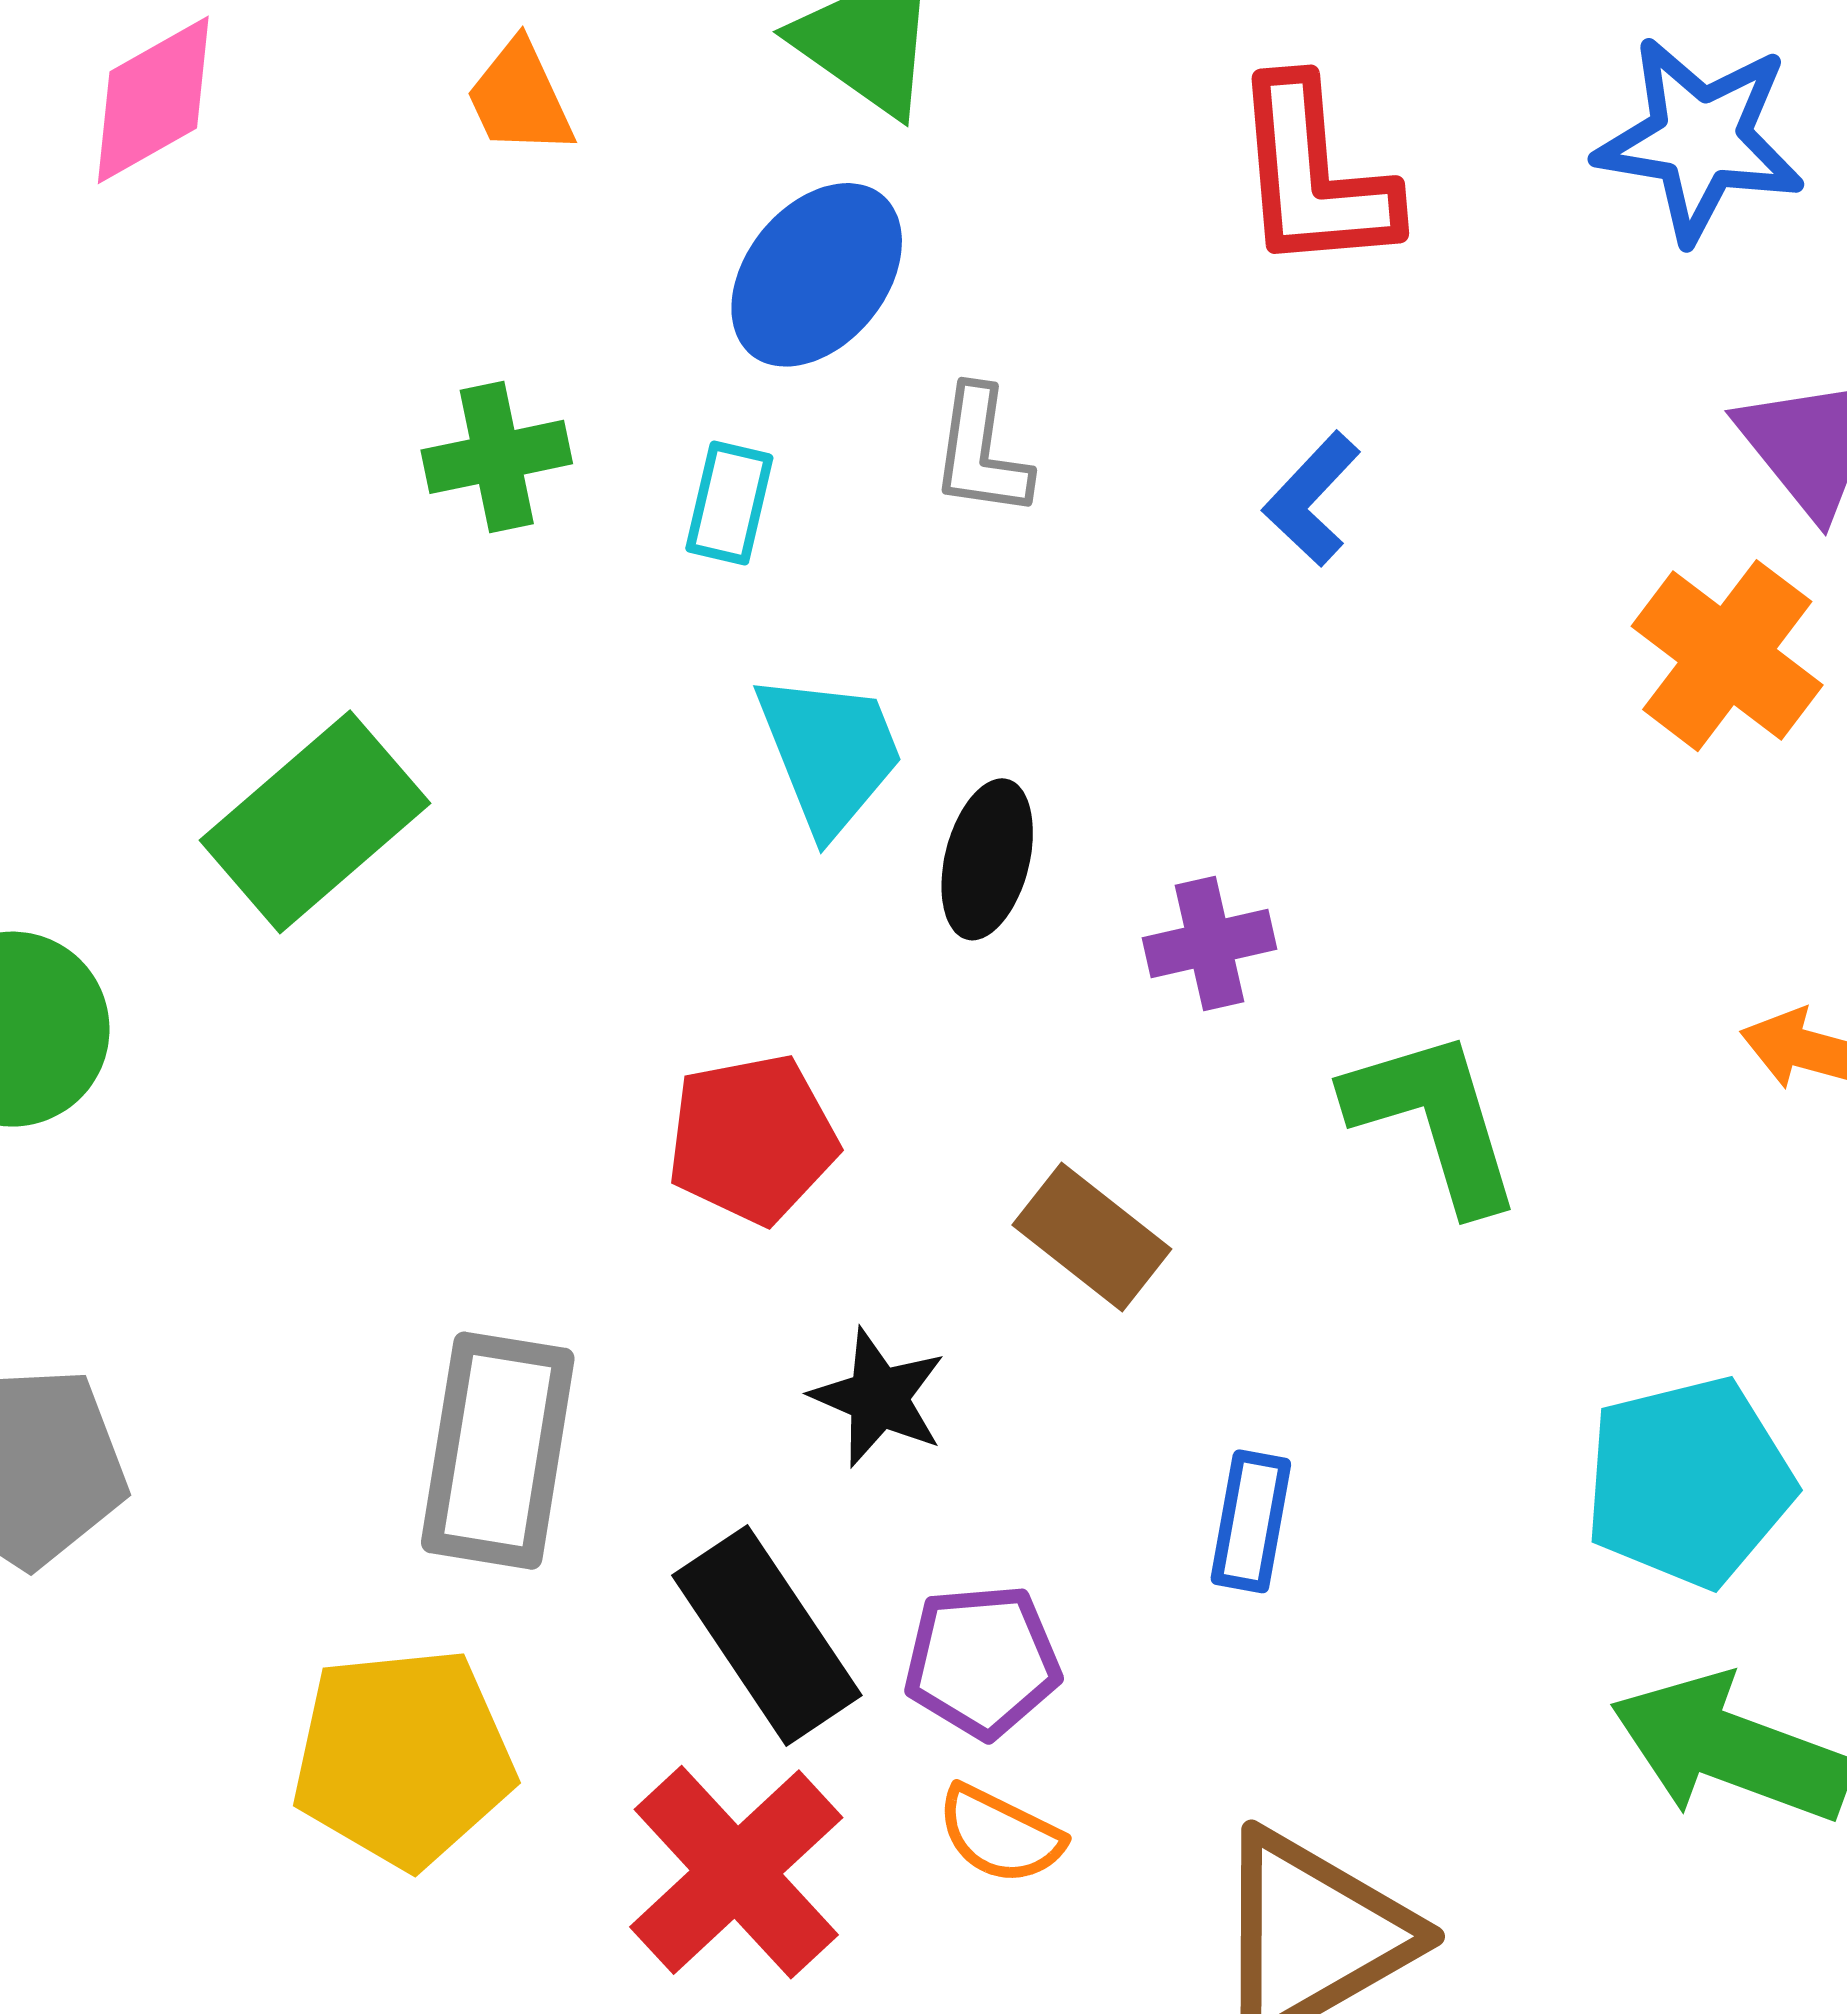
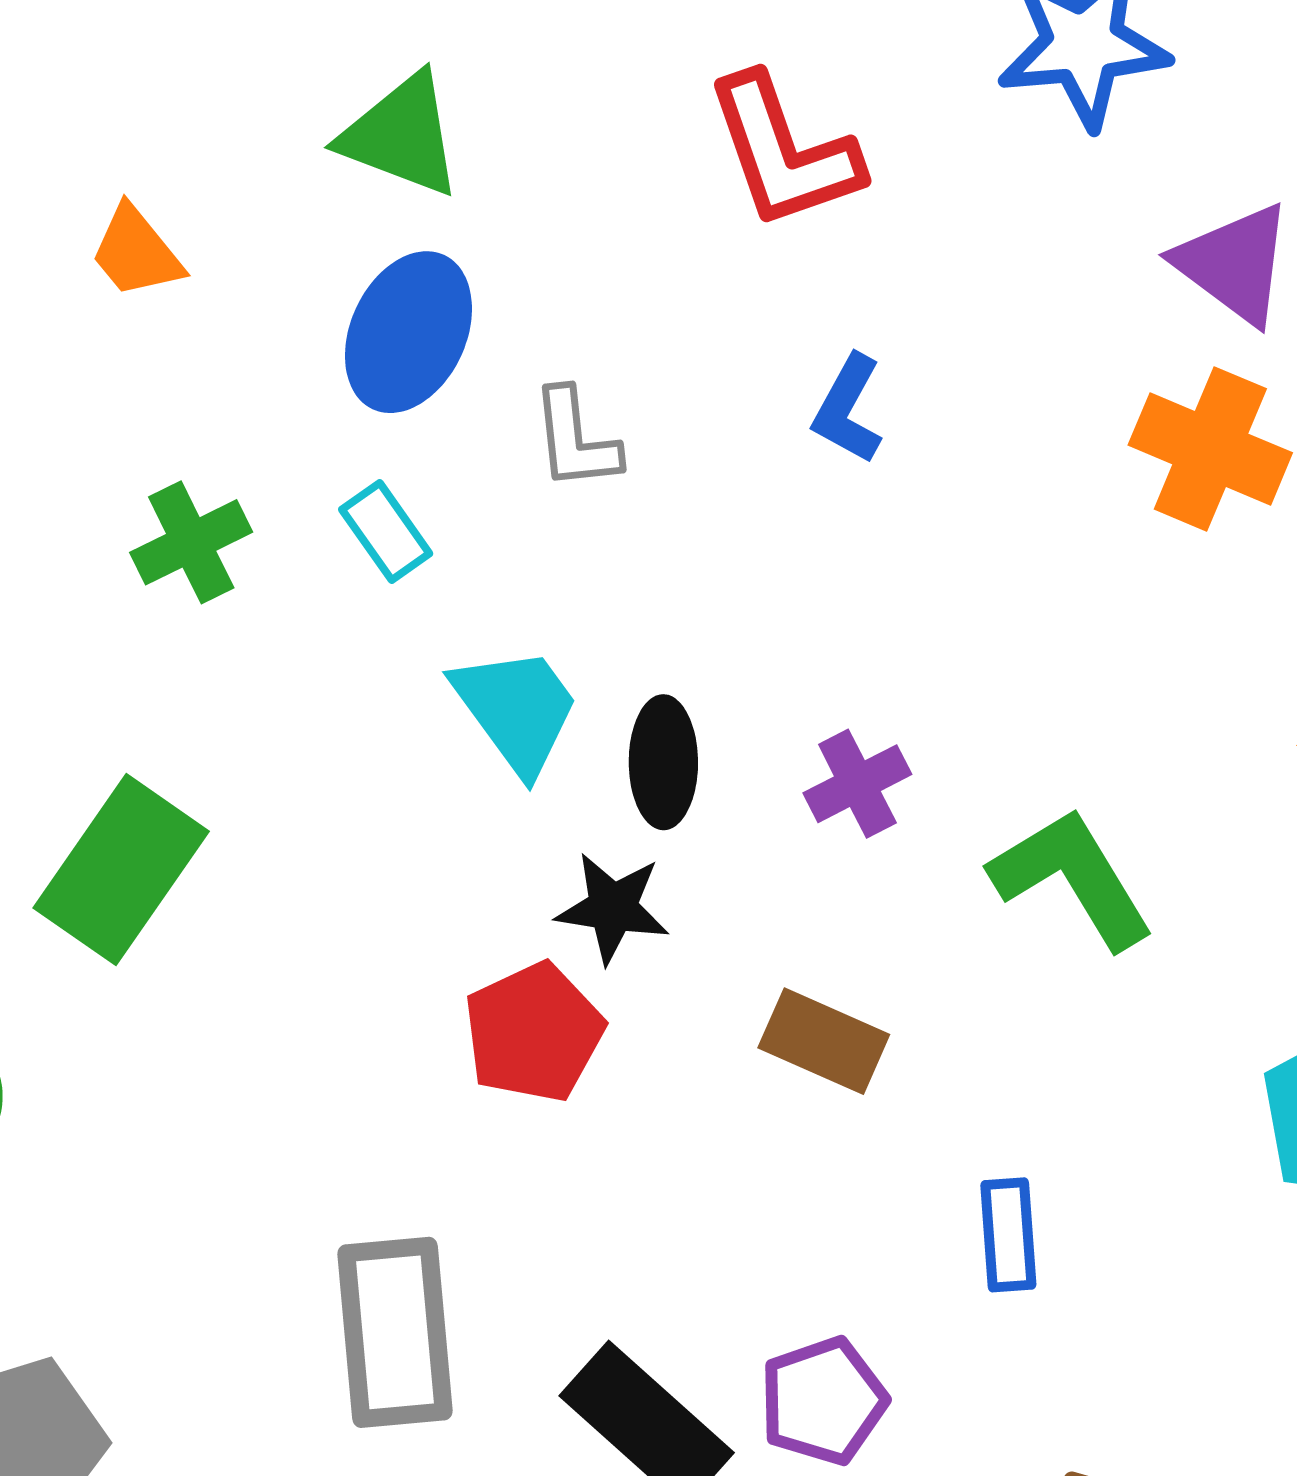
cyan rectangle: (729, 503) -> (386, 531), turned -34
black star: (878, 1398) -> (613, 908), moved

